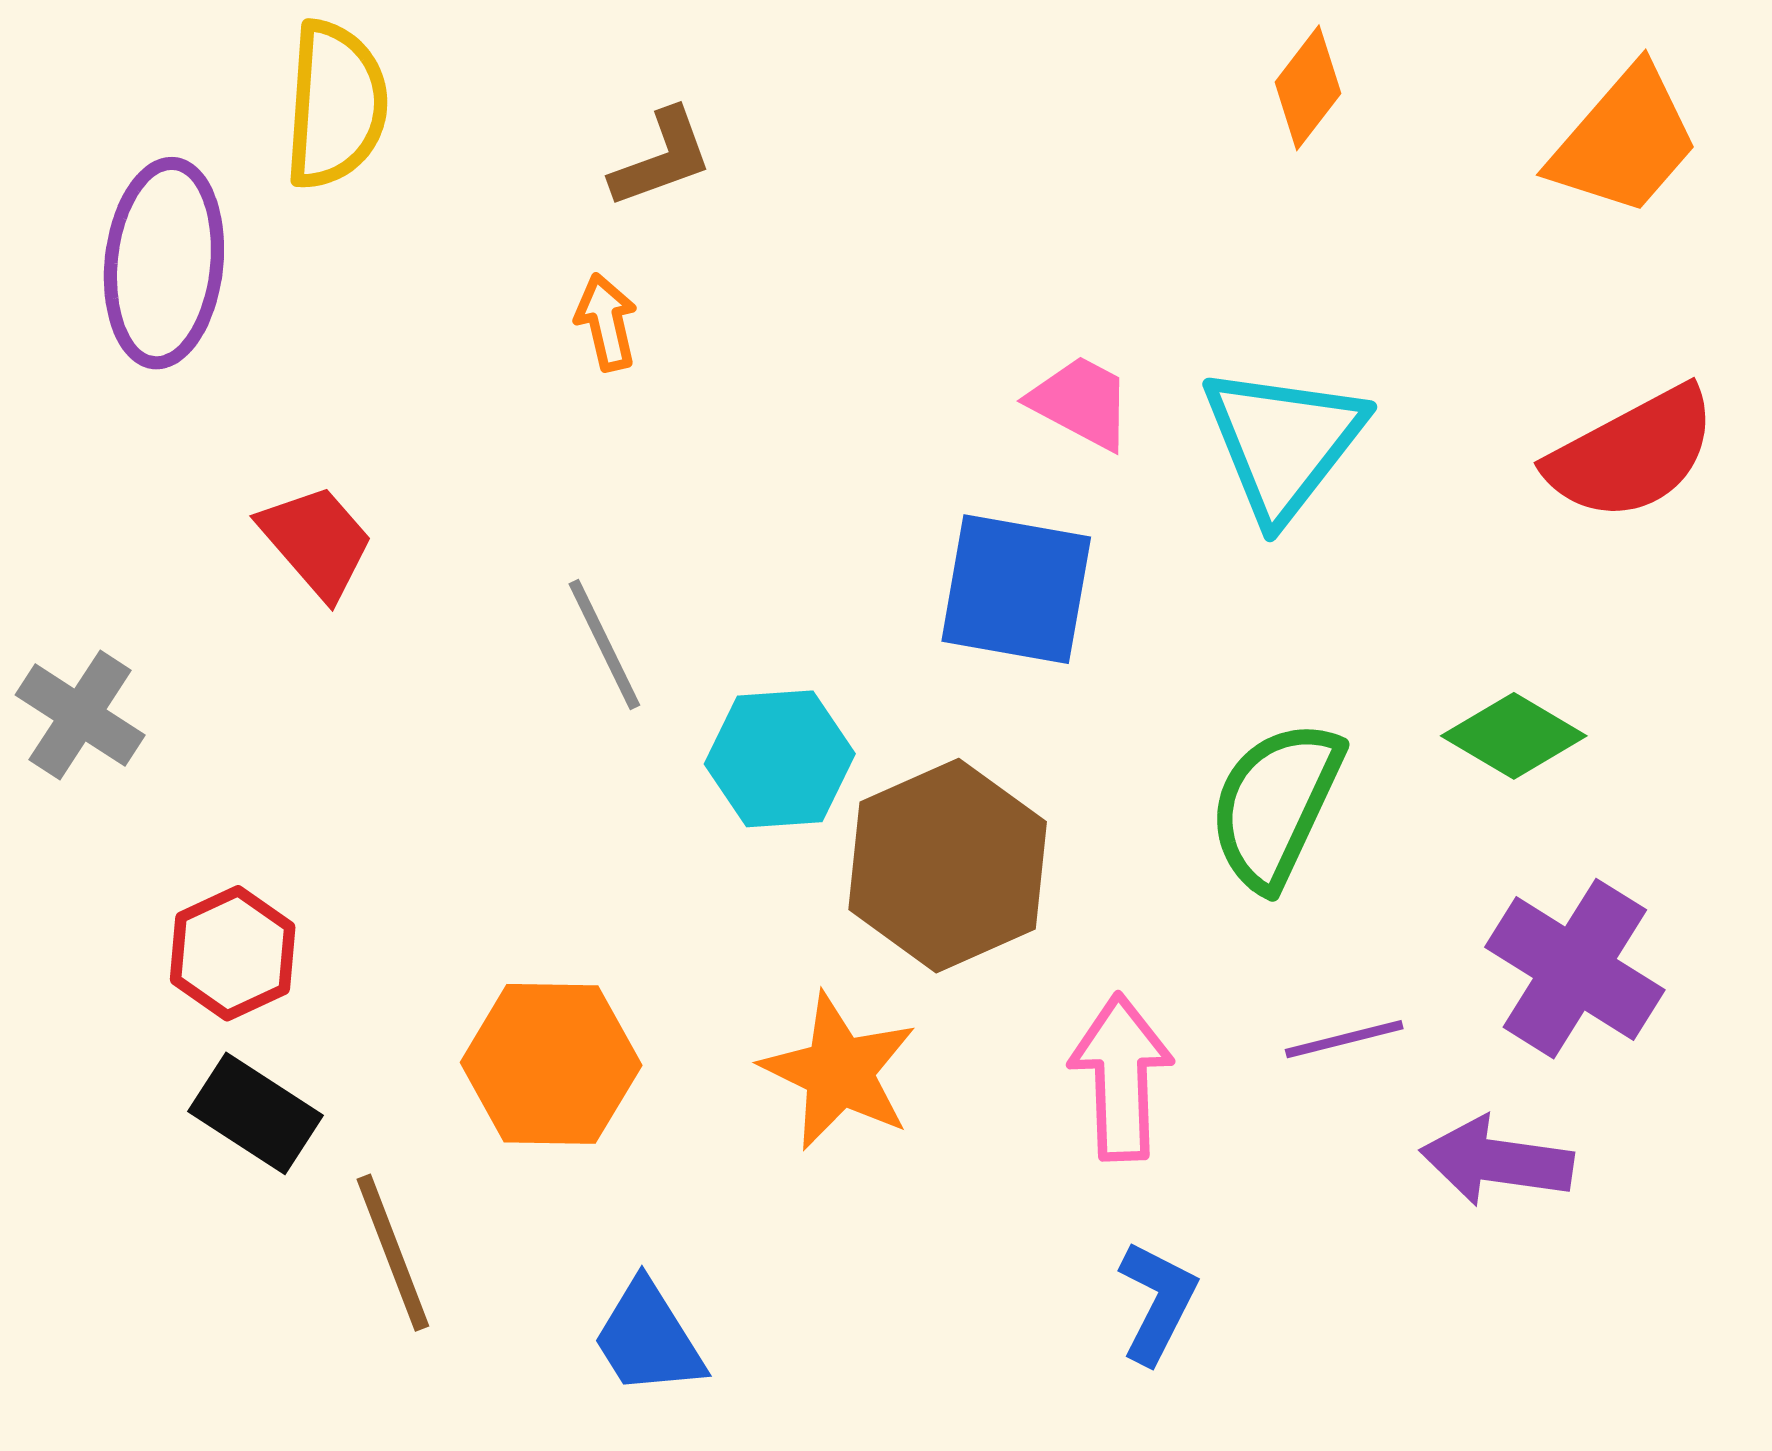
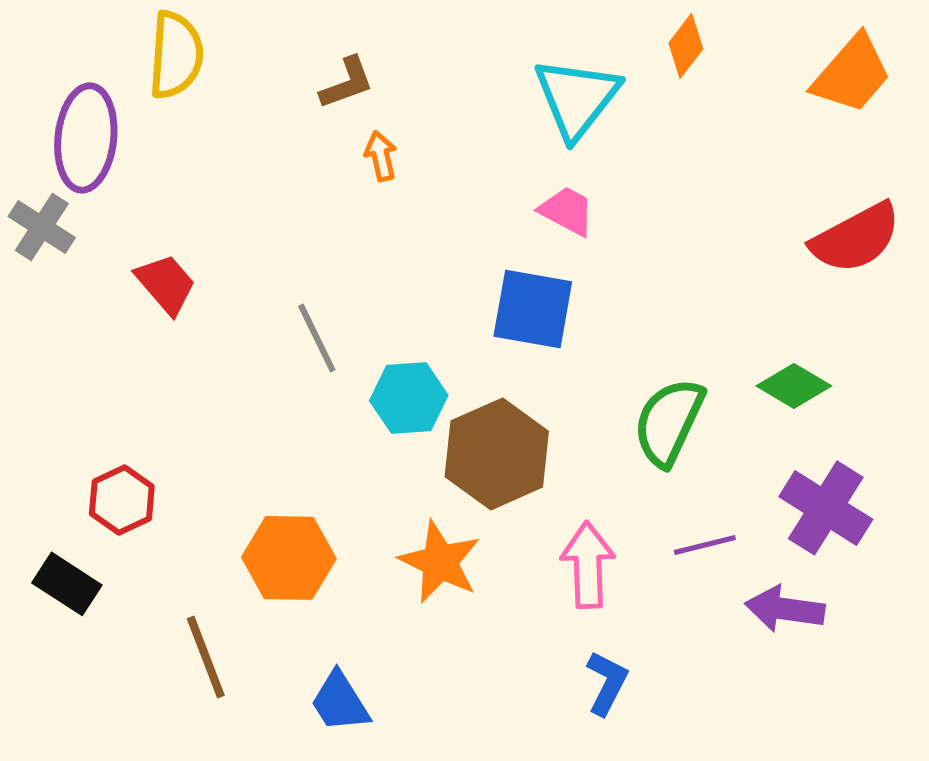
orange arrow: (606, 322) -> (381, 156), moved
cyan triangle: (1283, 442) -> (577, 98), moved
gray cross: (80, 715) -> (42, 227), moved
black rectangle: (255, 1113) -> (67, 584), moved

